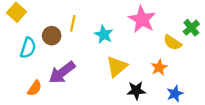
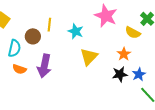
purple arrow: (62, 72) -> (44, 66), turned -35
orange semicircle: (35, 88) -> (19, 69), moved, turned 80
black star: (136, 91) -> (120, 74), moved

